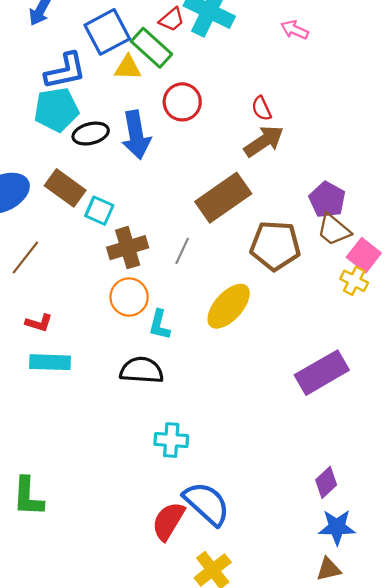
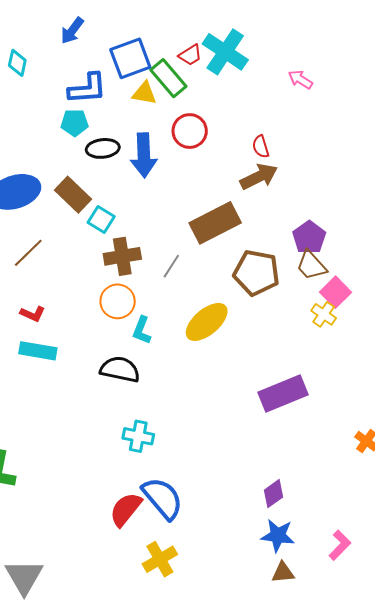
cyan pentagon: (56, 110) -> (75, 123), size x0.7
brown triangle: (328, 569) -> (283, 573), moved

